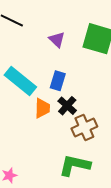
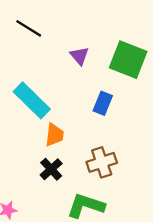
blue rectangle: (58, 81) -> (103, 103), moved
black cross: (67, 106) -> (51, 169), moved

